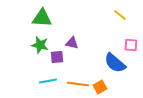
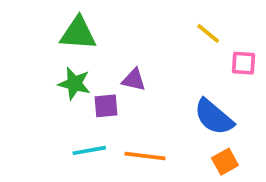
yellow line: (120, 15) -> (208, 33), moved
pink square: (131, 45) -> (244, 63), moved
orange square: (100, 87) -> (225, 162), moved

